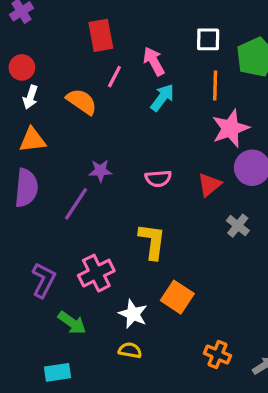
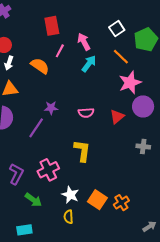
white square: (208, 39) -> (117, 29), turned -35
orange line: (215, 86) -> (121, 57), turned -48
gray cross: (238, 226) -> (143, 146), moved, turned -32
orange square: (177, 297) -> (97, 200), moved
yellow semicircle: (130, 350) -> (68, 217), turned -104
orange cross: (217, 354) -> (121, 203), moved, turned 35

